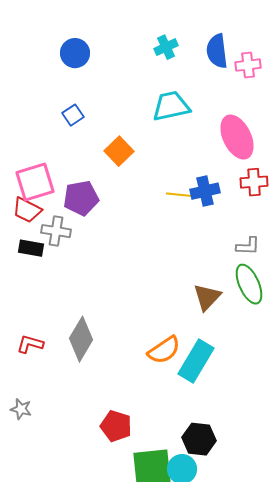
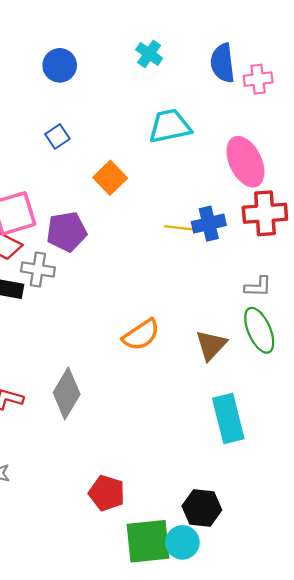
cyan cross: (166, 47) -> (149, 54), moved, turned -30
red cross: (254, 182) -> (265, 213), size x1.4
orange semicircle: (164, 350) -> (141, 335), moved
cyan rectangle: (196, 361) -> (228, 419), moved, turned -45

